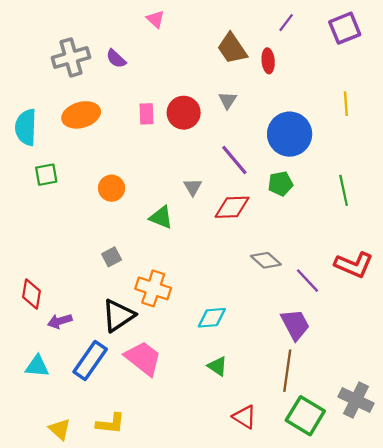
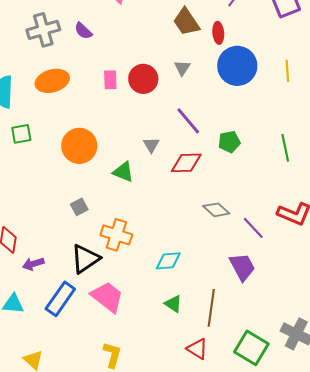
blue circle: (290, 134) -> (237, 66), moved
orange circle: (112, 188) -> (79, 146), size x1.5
brown line: (287, 371) -> (211, 308), moved
yellow L-shape: (110, 424) -> (112, 355), moved, turned -80

